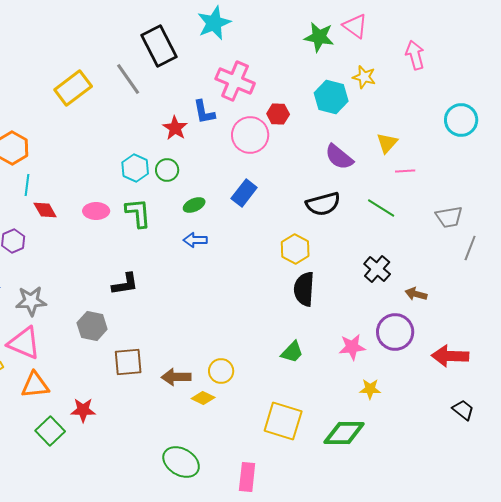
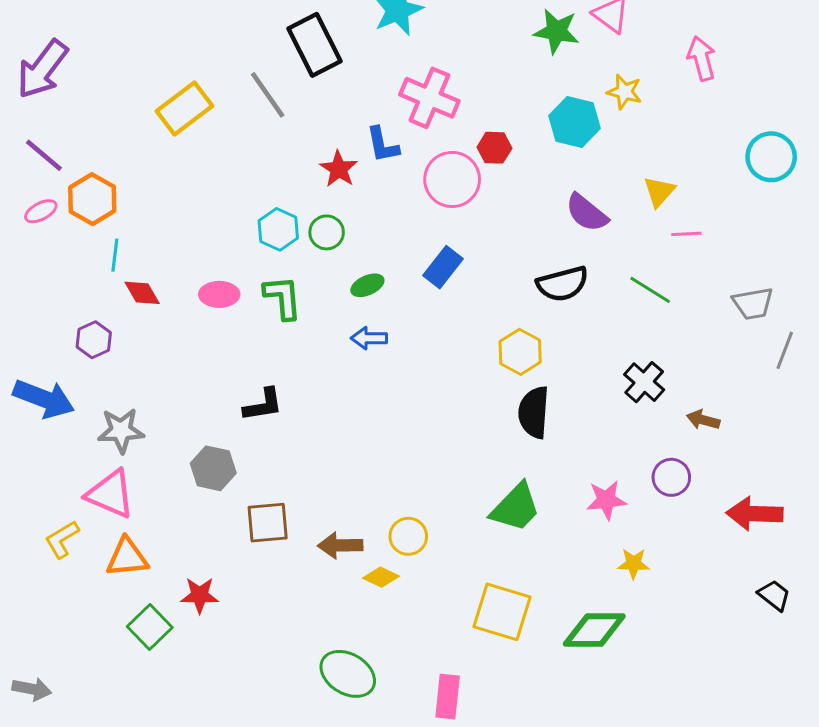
purple circle: (395, 332) -> (671, 477), size x0.7
green trapezoid: (292, 352) -> (516, 508), size x1.5

